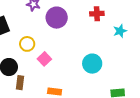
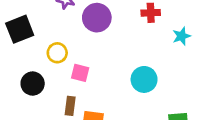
pink square: (44, 59) -> (80, 73), turned -32
brown rectangle: (20, 83) -> (70, 106), moved

